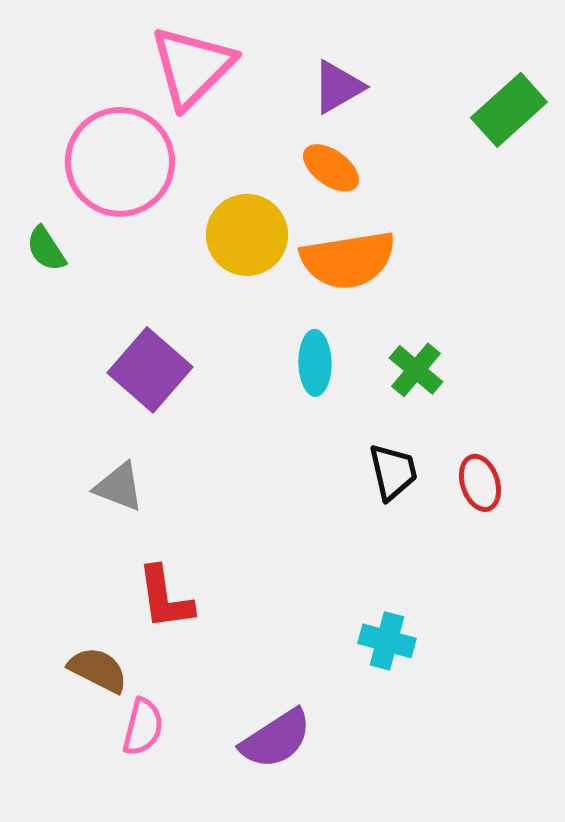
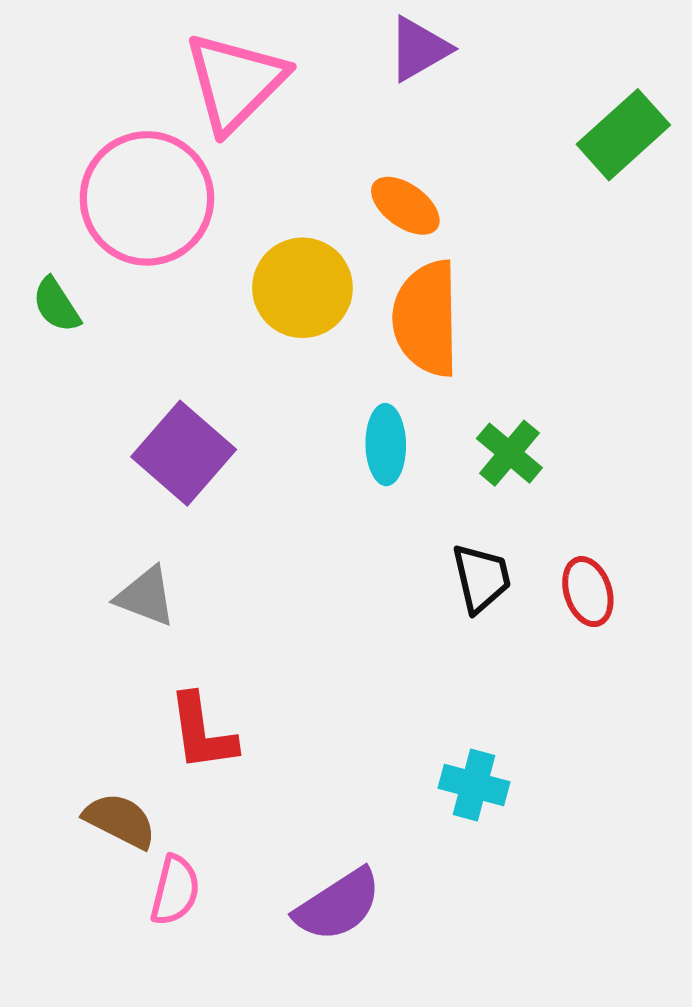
purple triangle: (338, 87) -> (419, 49), moved
orange semicircle: (348, 260) -> (426, 318), turned 98

